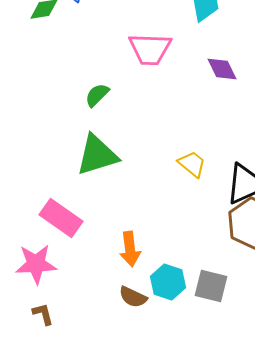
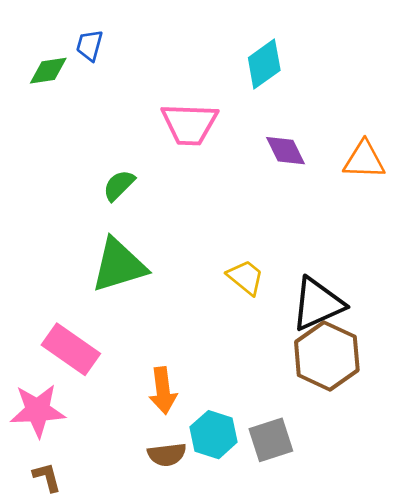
gray square: (211, 286) -> (271, 440), turned -32
brown semicircle: (133, 297) -> (167, 455), turned -32

